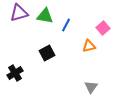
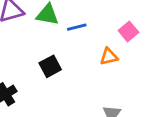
blue line: (66, 25) -> (77, 27), turned 48

